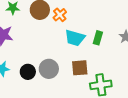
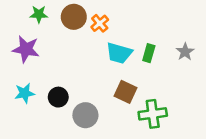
brown square: (80, 68) -> (126, 92), turned 30
gray circle: (49, 69) -> (85, 115), moved

